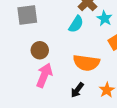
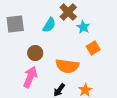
cyan semicircle: (76, 24) -> (49, 25), moved
brown circle: (40, 50) -> (35, 53), moved

